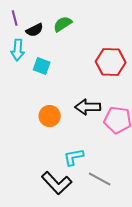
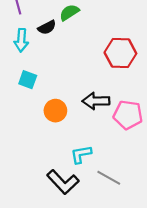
black semicircle: (35, 30) -> (47, 27), moved
cyan square: (42, 66) -> (28, 80), moved

